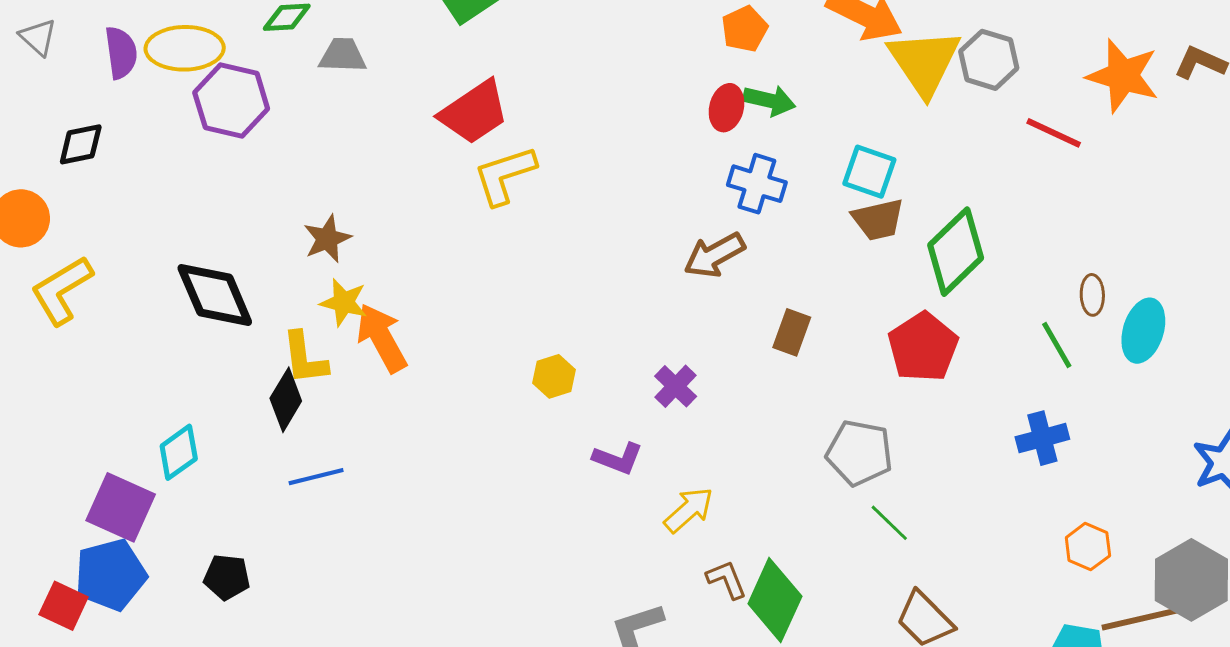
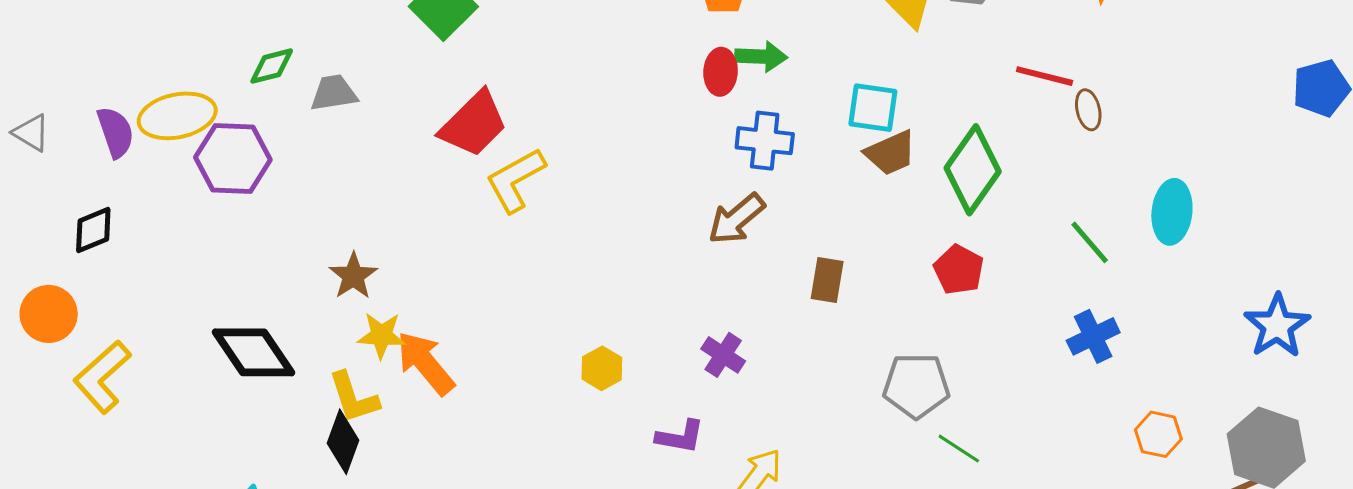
red line: (1054, 133) -> (1045, 76), moved
brown ellipse: (1092, 295) -> (1088, 110), moved
red pentagon: (923, 347) -> (959, 270), size x0.7

